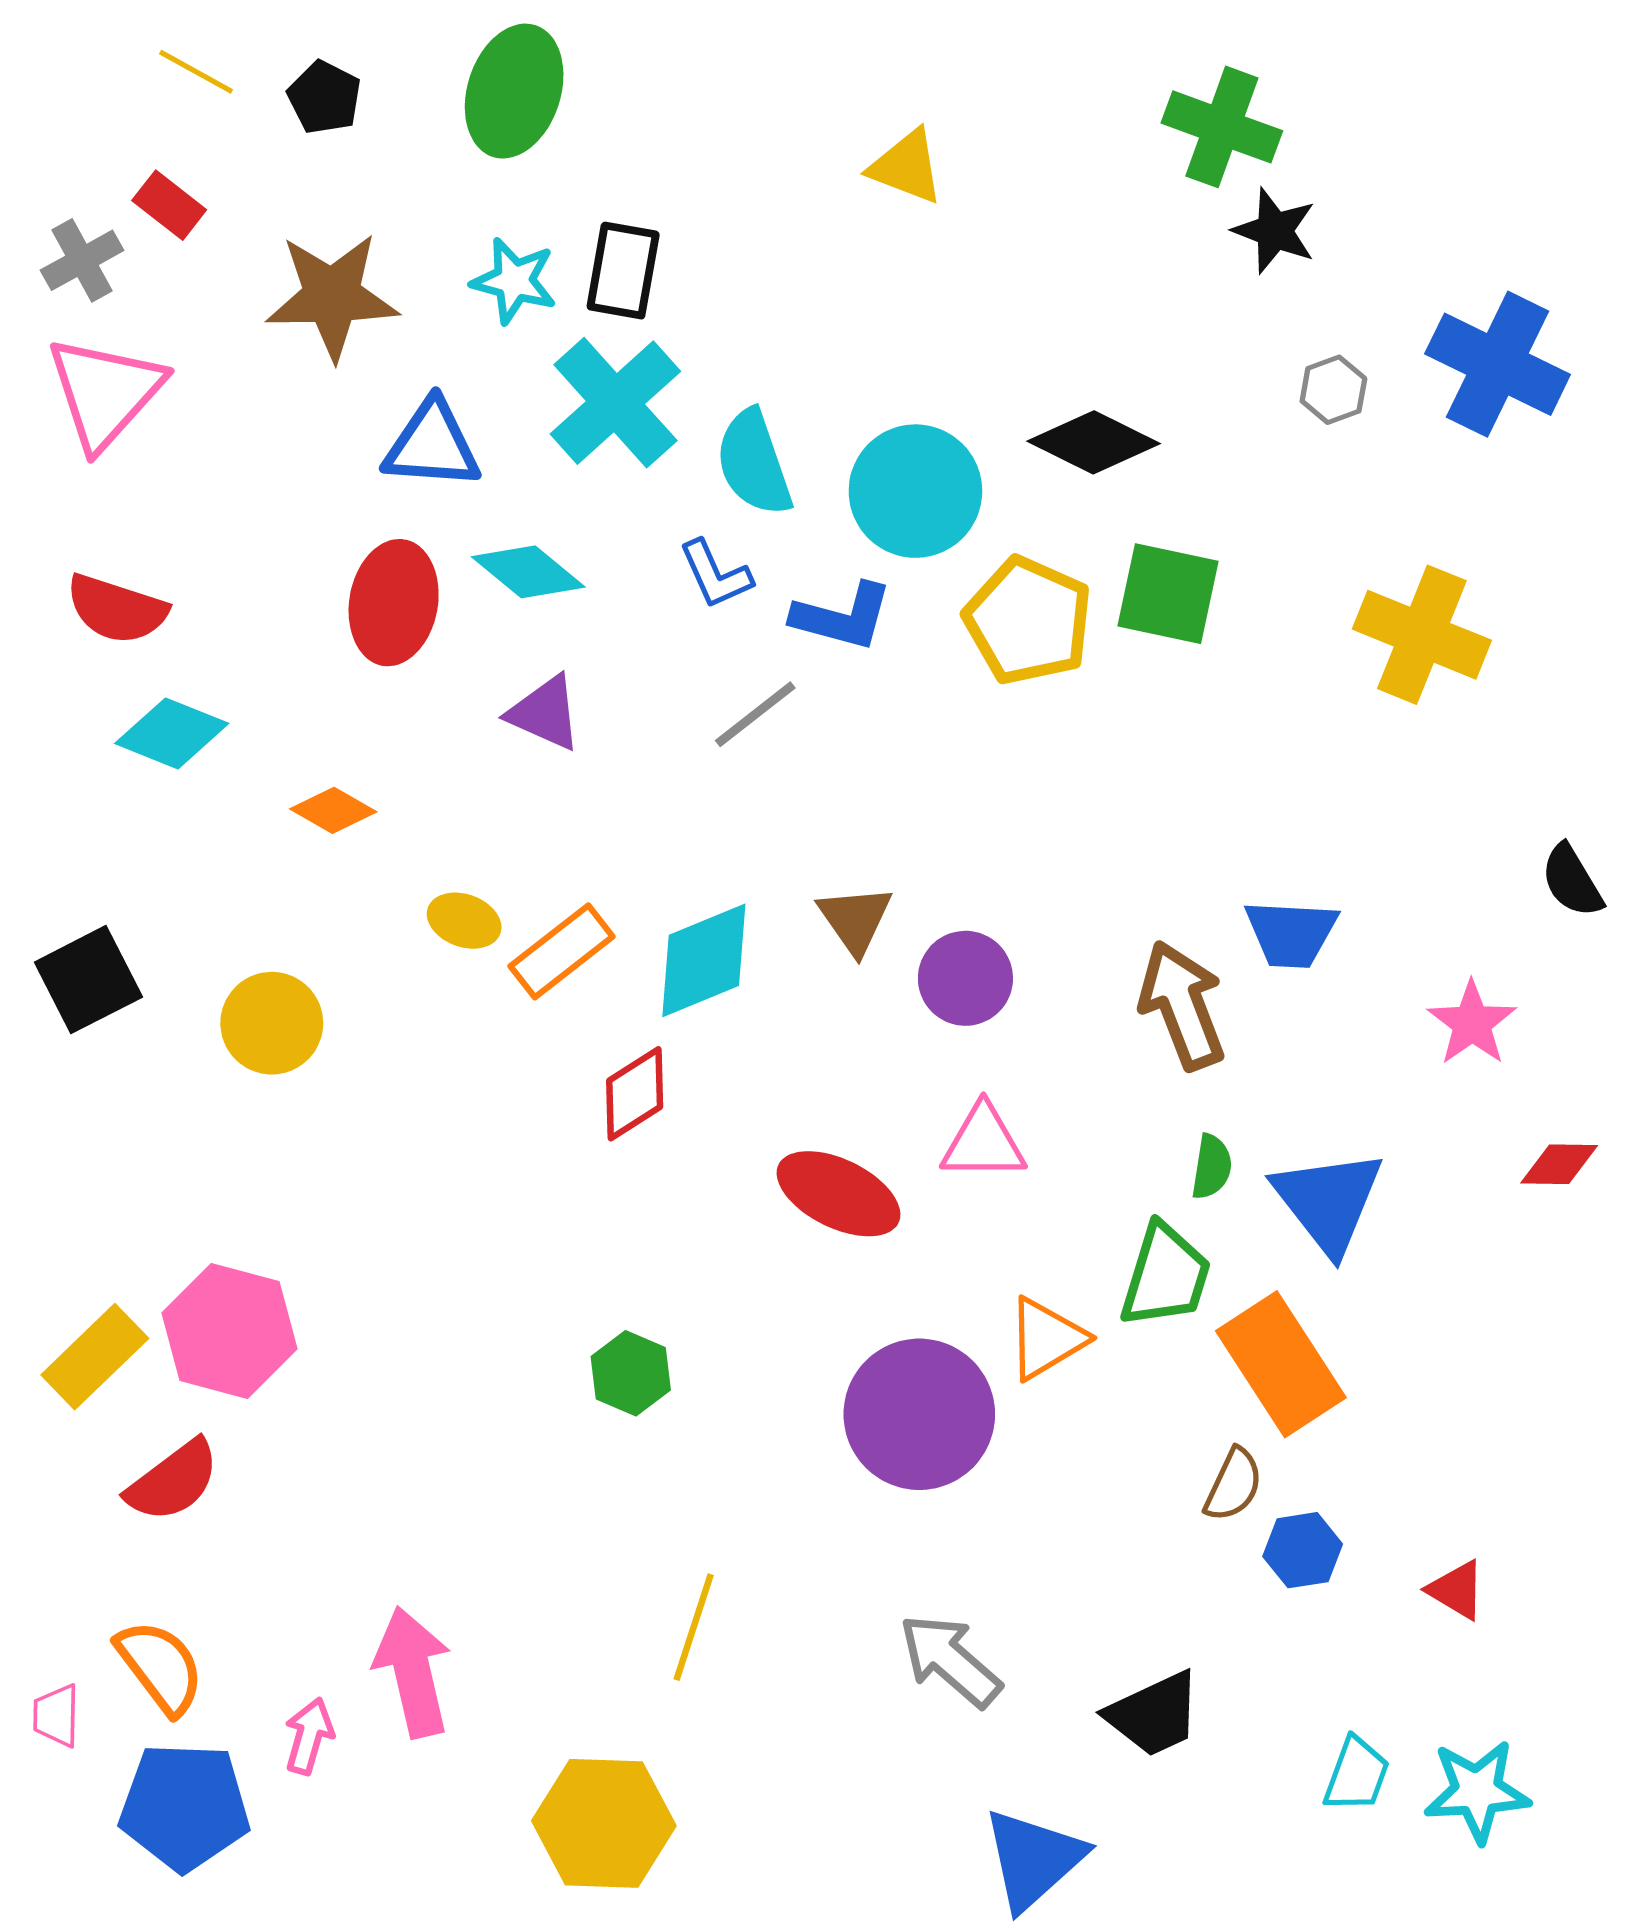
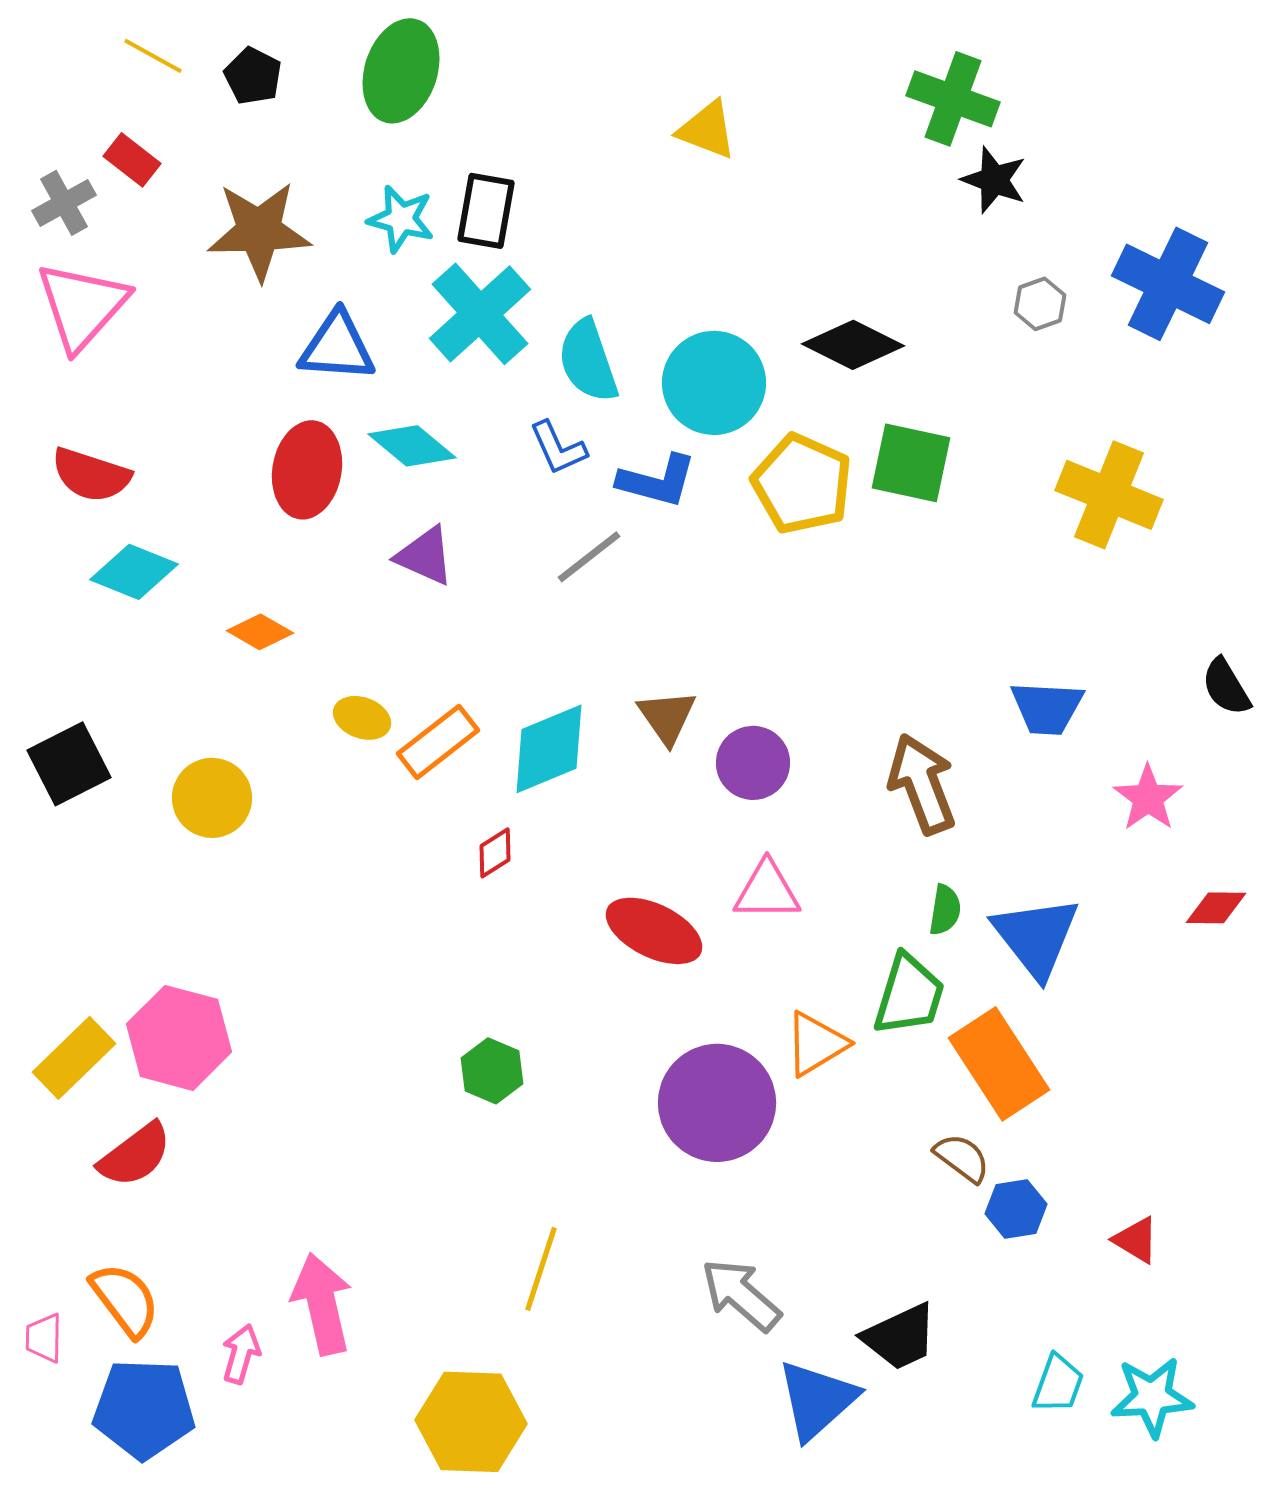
blue trapezoid: (1291, 933) -> (1047, 708), moved
red diamond: (635, 1094) -> (495, 853), size x0.7
brown semicircle: (1233, 1485) -> (962, 1158), turned -78
blue triangle: (1033, 1859) -> (817, 1400), moved

